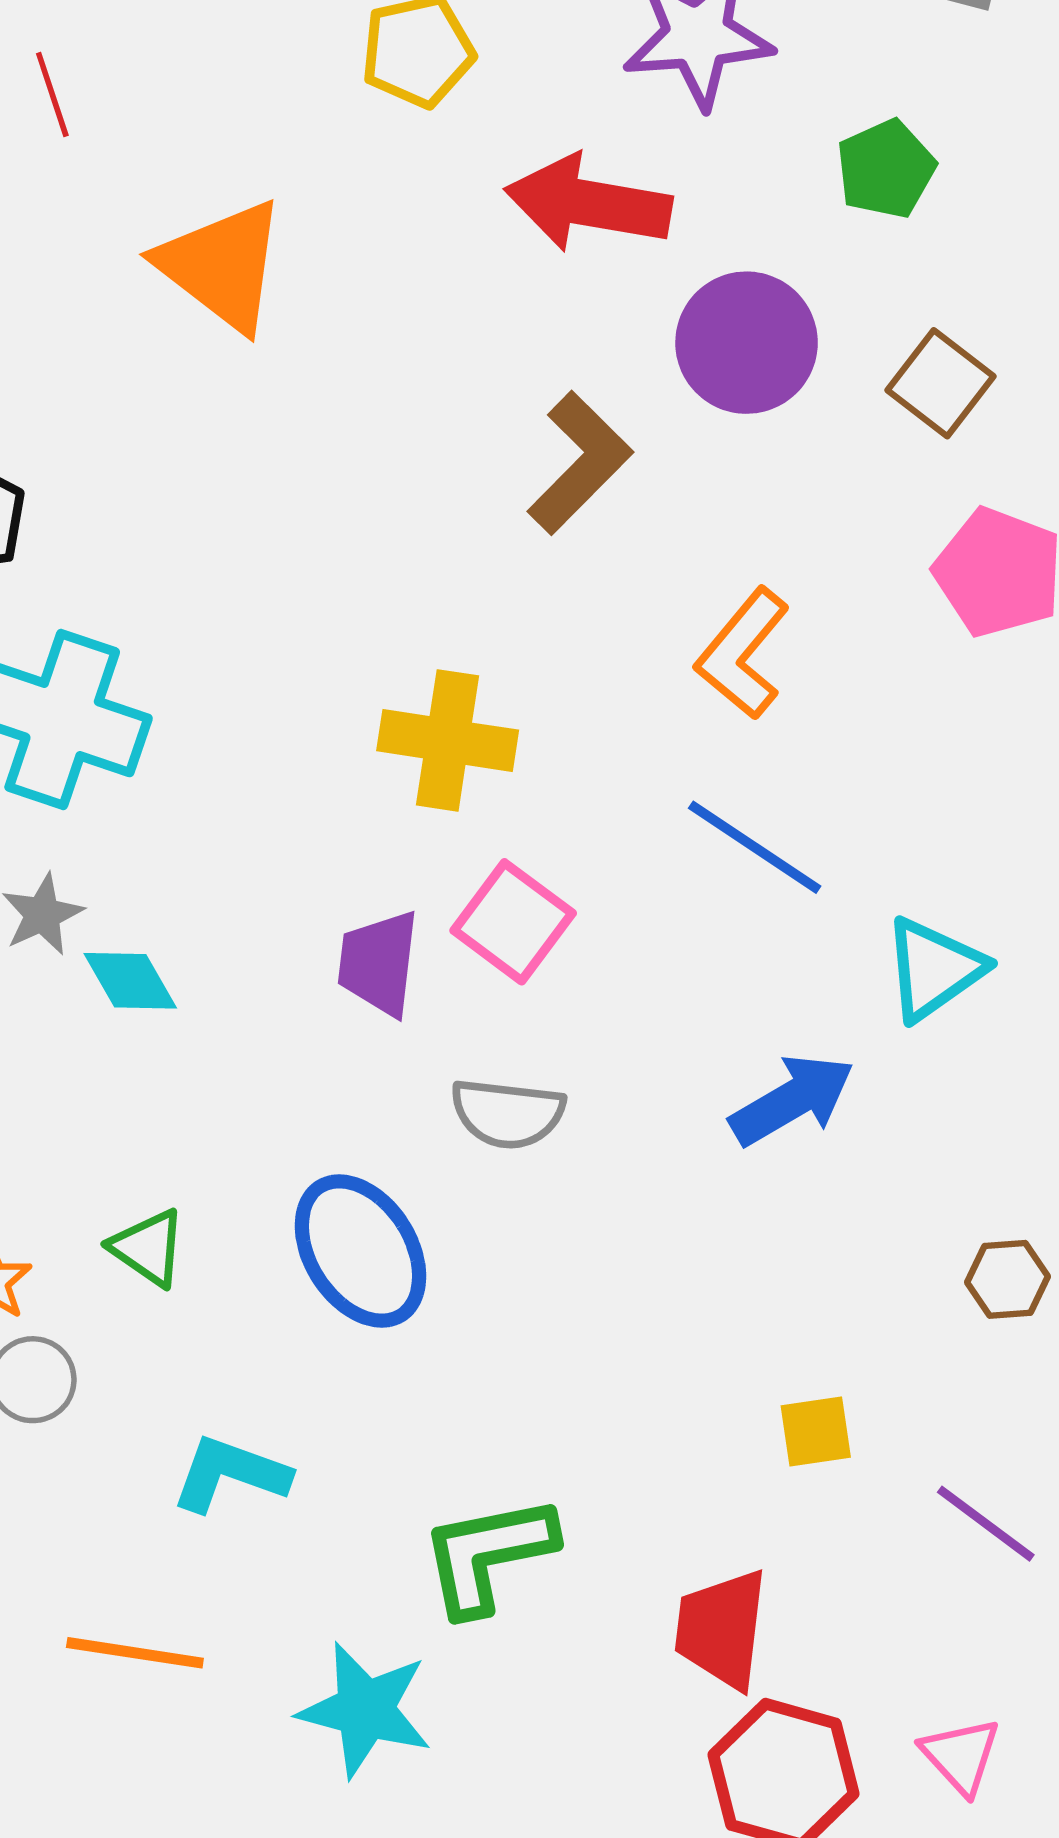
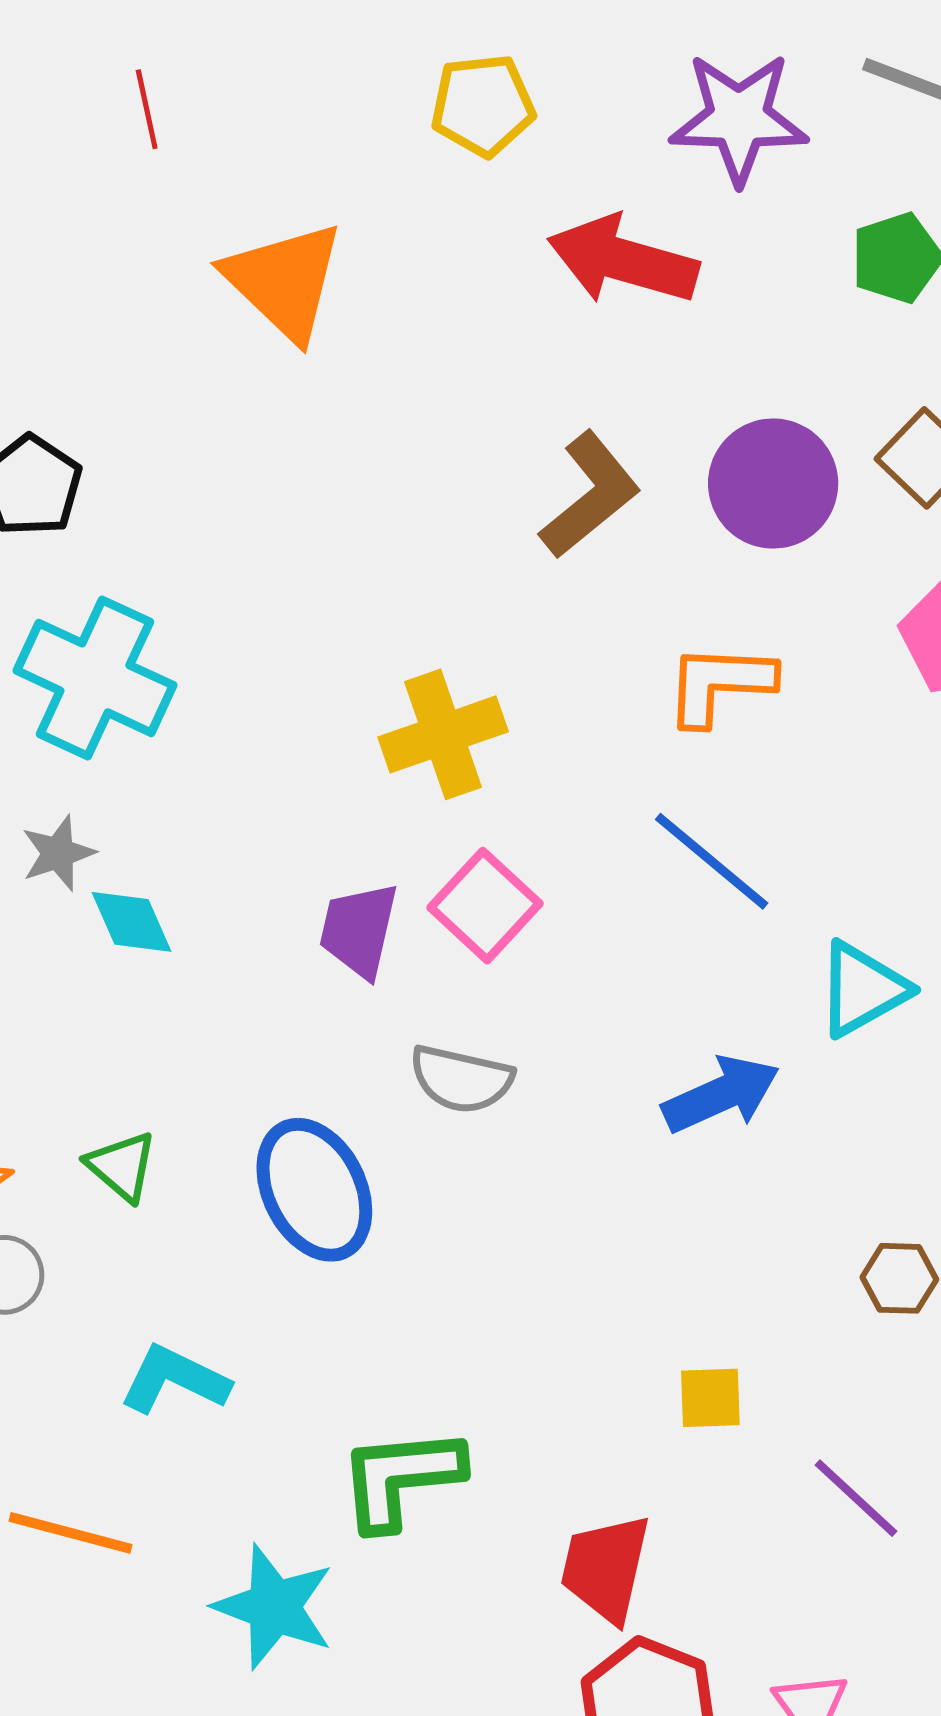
purple circle: (747, 343) -> (773, 484), moved
orange L-shape: (743, 654) -> (720, 684), turned 47
yellow cross: (448, 740) -> (443, 734), turned -34

